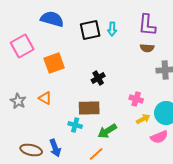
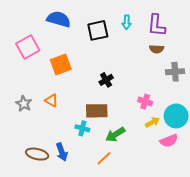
cyan arrow: (112, 29) -> (127, 22), moved

